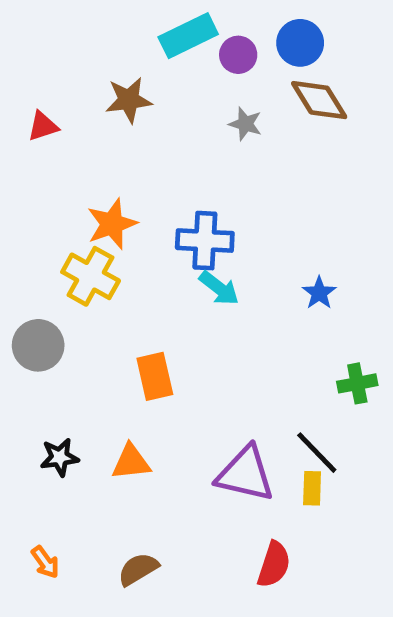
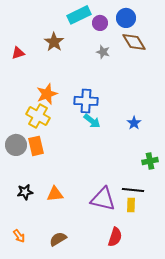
brown star: (129, 100) -> (54, 42), turned -30
orange rectangle: (155, 376) -> (36, 146), moved
black line: (317, 453) -> (133, 190), turned -40

